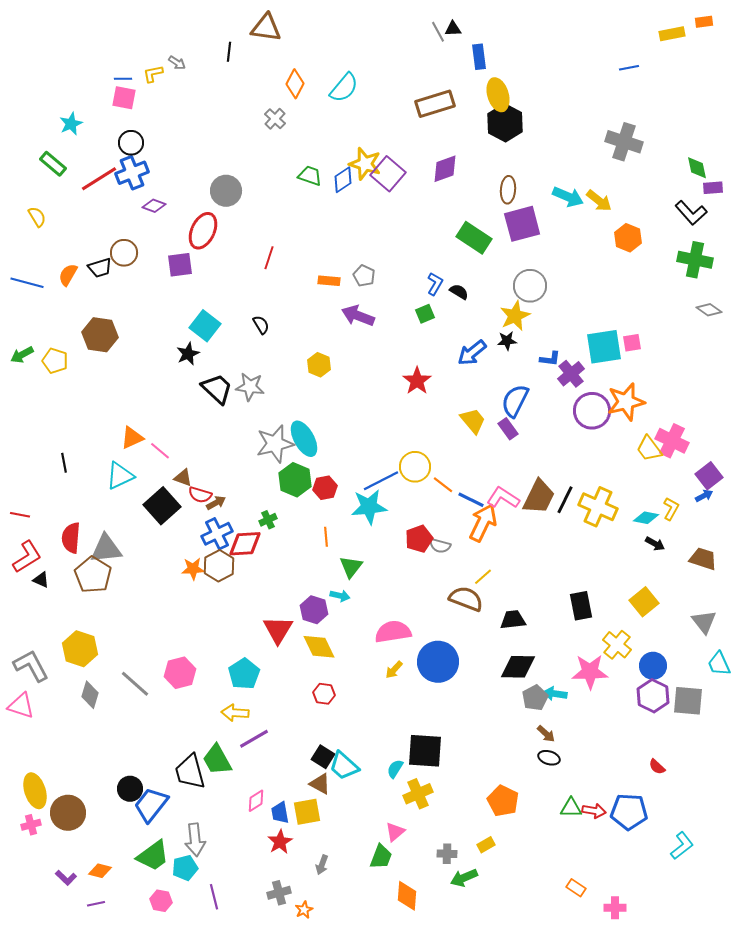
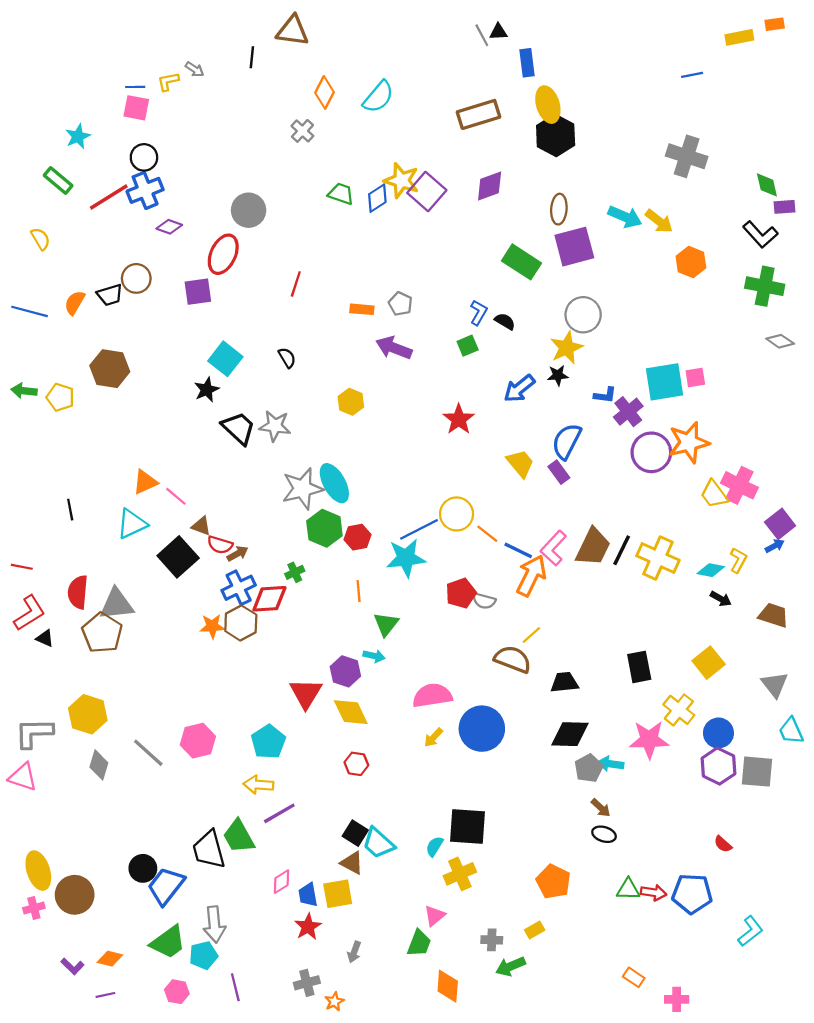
green arrow: (22, 355) -> (24, 391), turned 35
pink L-shape: (503, 498) -> (553, 548), turned -80
gray L-shape: (31, 666) -> (34, 733), turned -63

